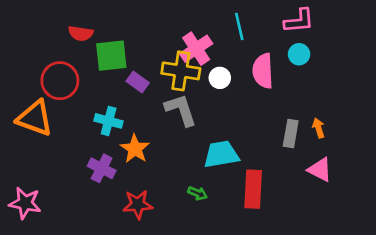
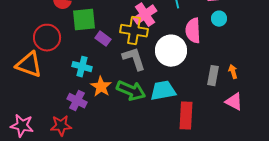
white circle: (220, 78) -> (171, 51), moved, size x2.0
green arrow: (198, 193) -> (131, 91), moved, size x2.0
red star: (138, 204) -> (61, 126), moved

